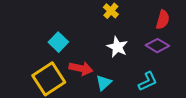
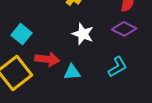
cyan triangle: (104, 83) -> (72, 72), turned 42

